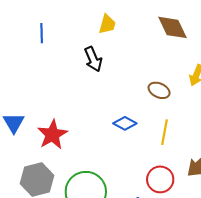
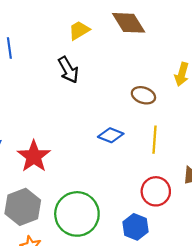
yellow trapezoid: (107, 24) -> (79, 30), turned -130
brown diamond: (172, 27) -> (129, 23), moved

